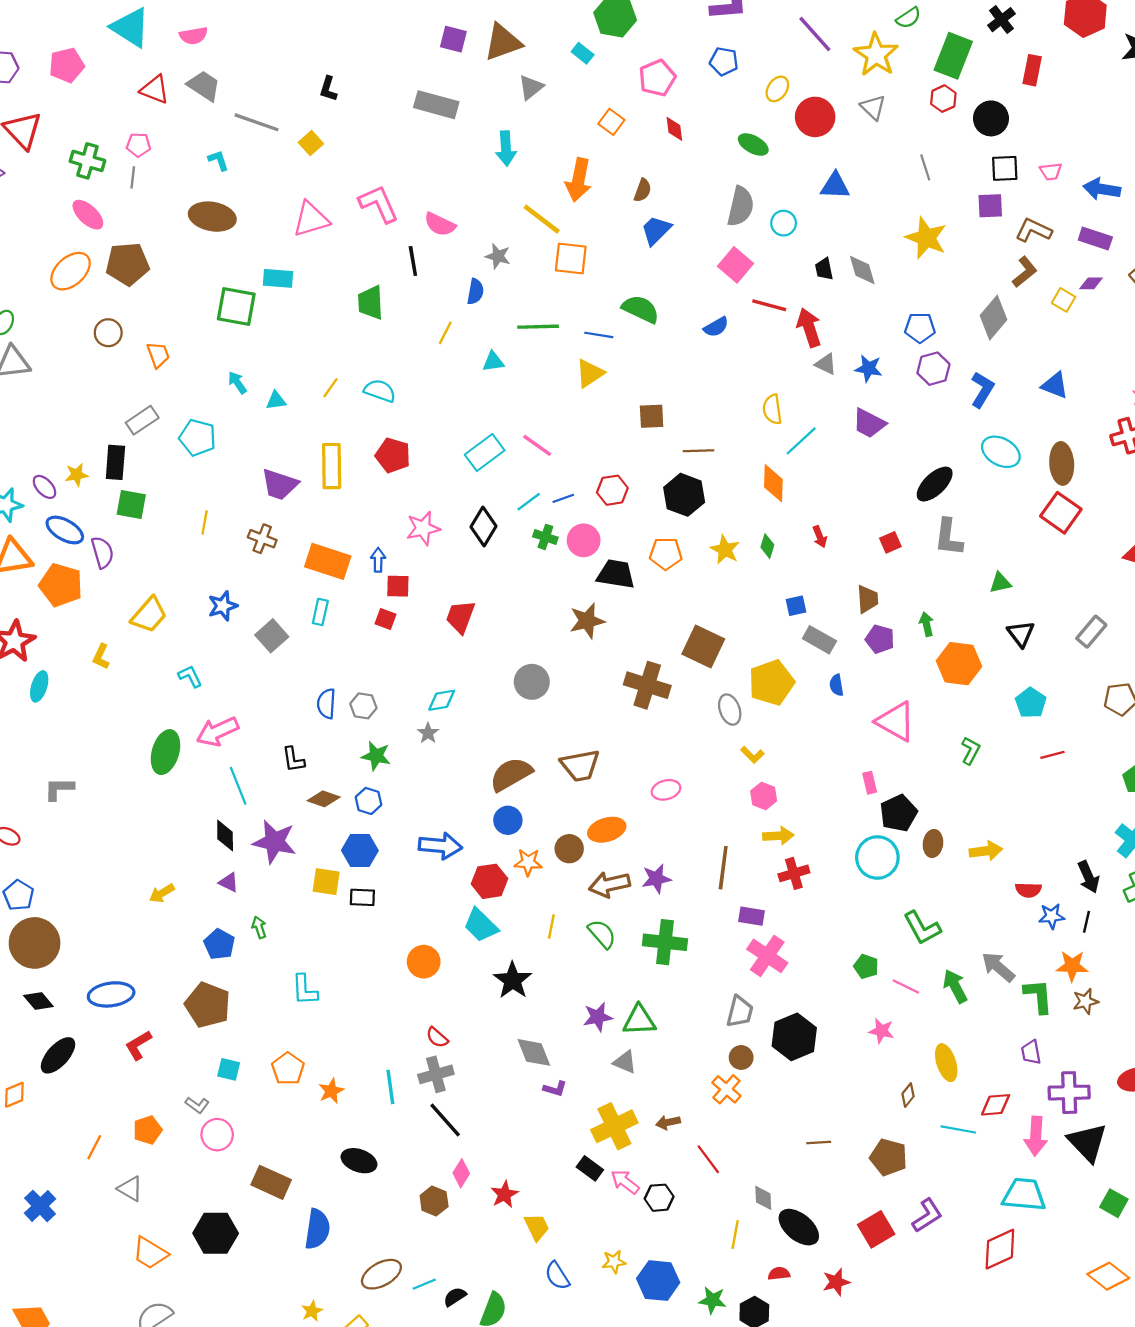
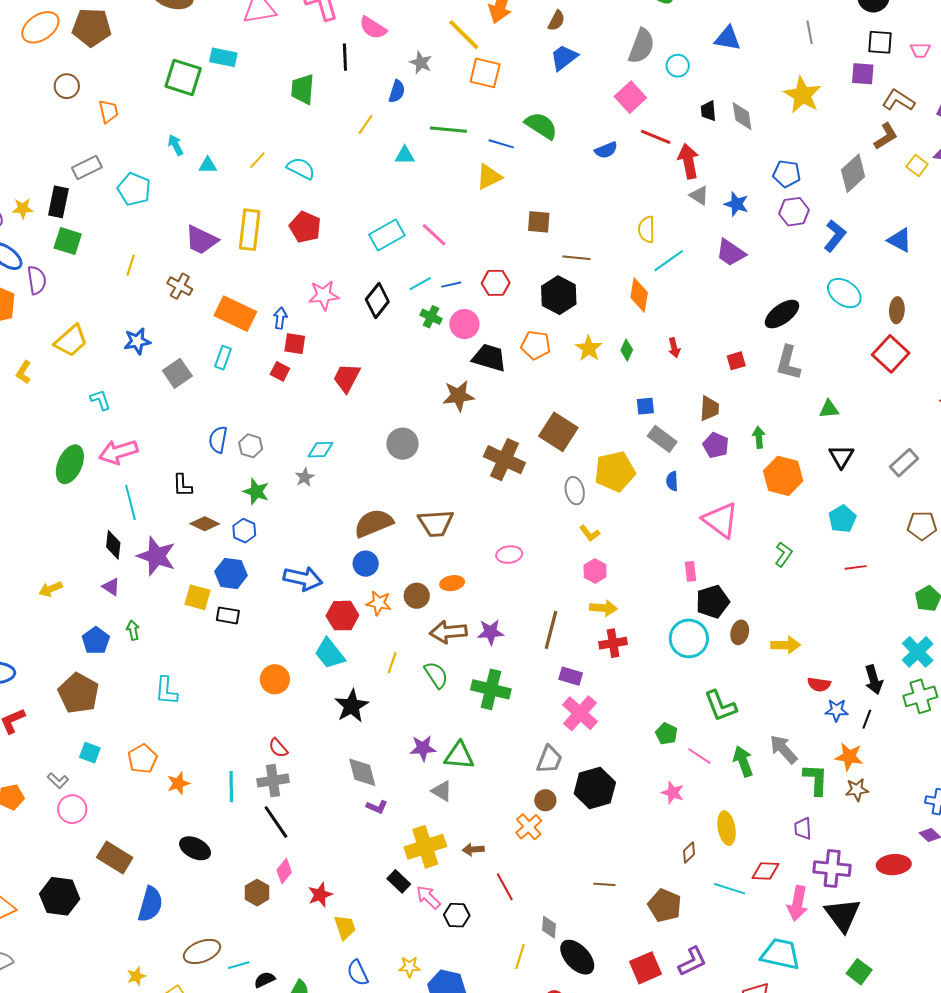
brown ellipse: (1062, 463) -> (897, 310), size x0.7
orange ellipse: (607, 830) -> (452, 583), size x0.7

